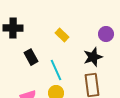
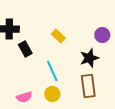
black rectangle: (31, 57) -> (25, 49), moved

